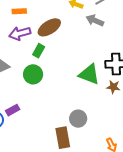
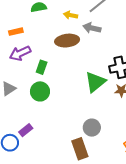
brown ellipse: (49, 27) -> (67, 41), moved, turned 35
green triangle: (89, 74) -> (95, 82), turned -50

